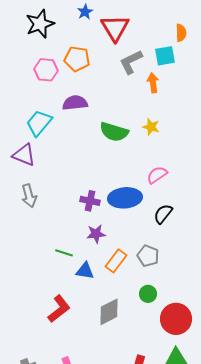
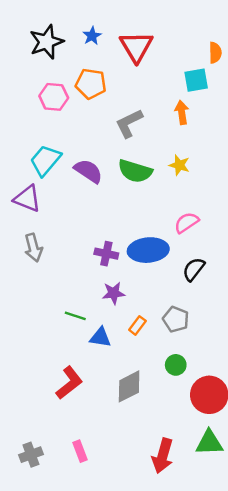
blue star: (85, 12) -> (92, 36), moved
gray L-shape: (131, 62) -> (129, 123), moved
purple semicircle: (75, 103) -> (88, 171), moved, turned 40
orange rectangle: (116, 261) -> (137, 325), size x0.7

